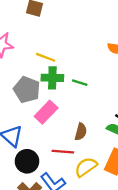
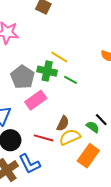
yellow line: (46, 57) -> (59, 57), moved
yellow semicircle: (86, 167) -> (70, 137), moved

